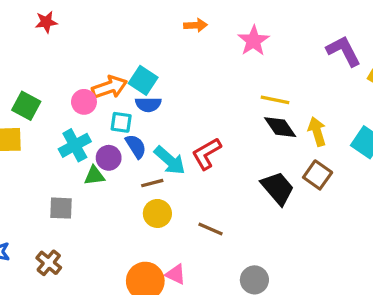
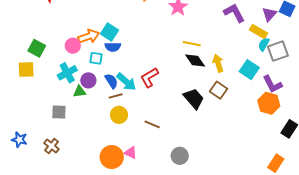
blue semicircle: (136, 146) -> (111, 81), moved

